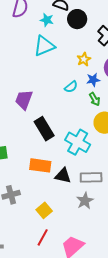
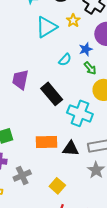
cyan triangle: (44, 46) -> (46, 27), moved
yellow star: (84, 59) -> (73, 21), moved
black rectangle: (44, 129) -> (52, 94), moved

